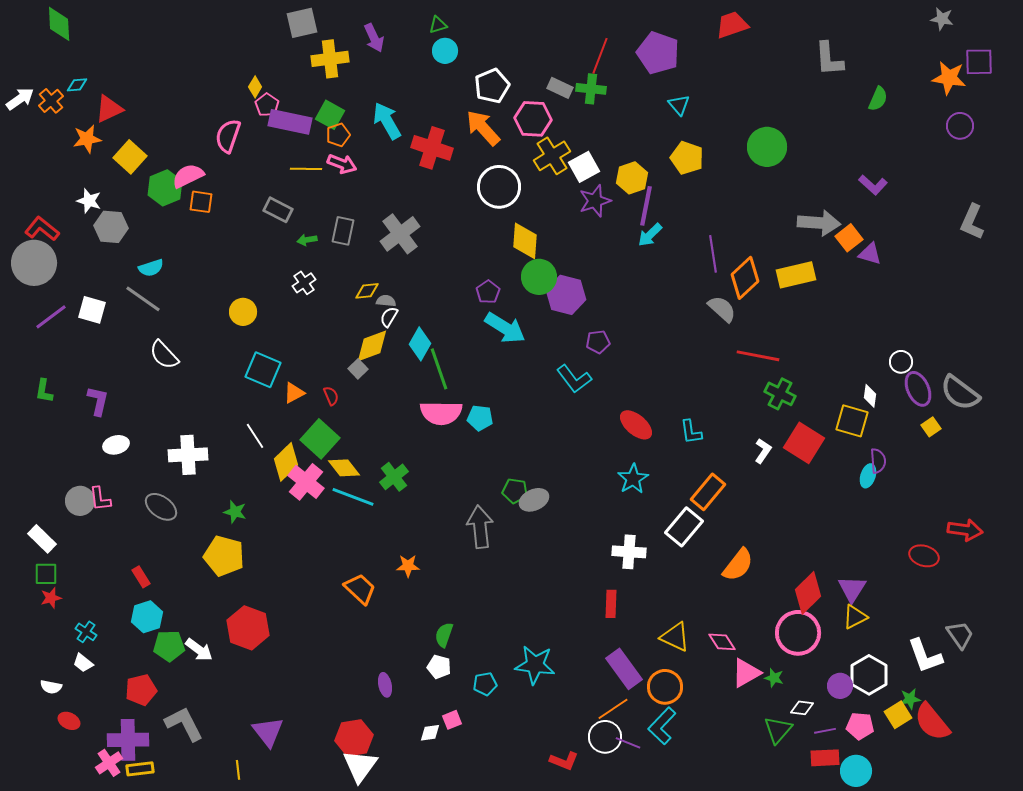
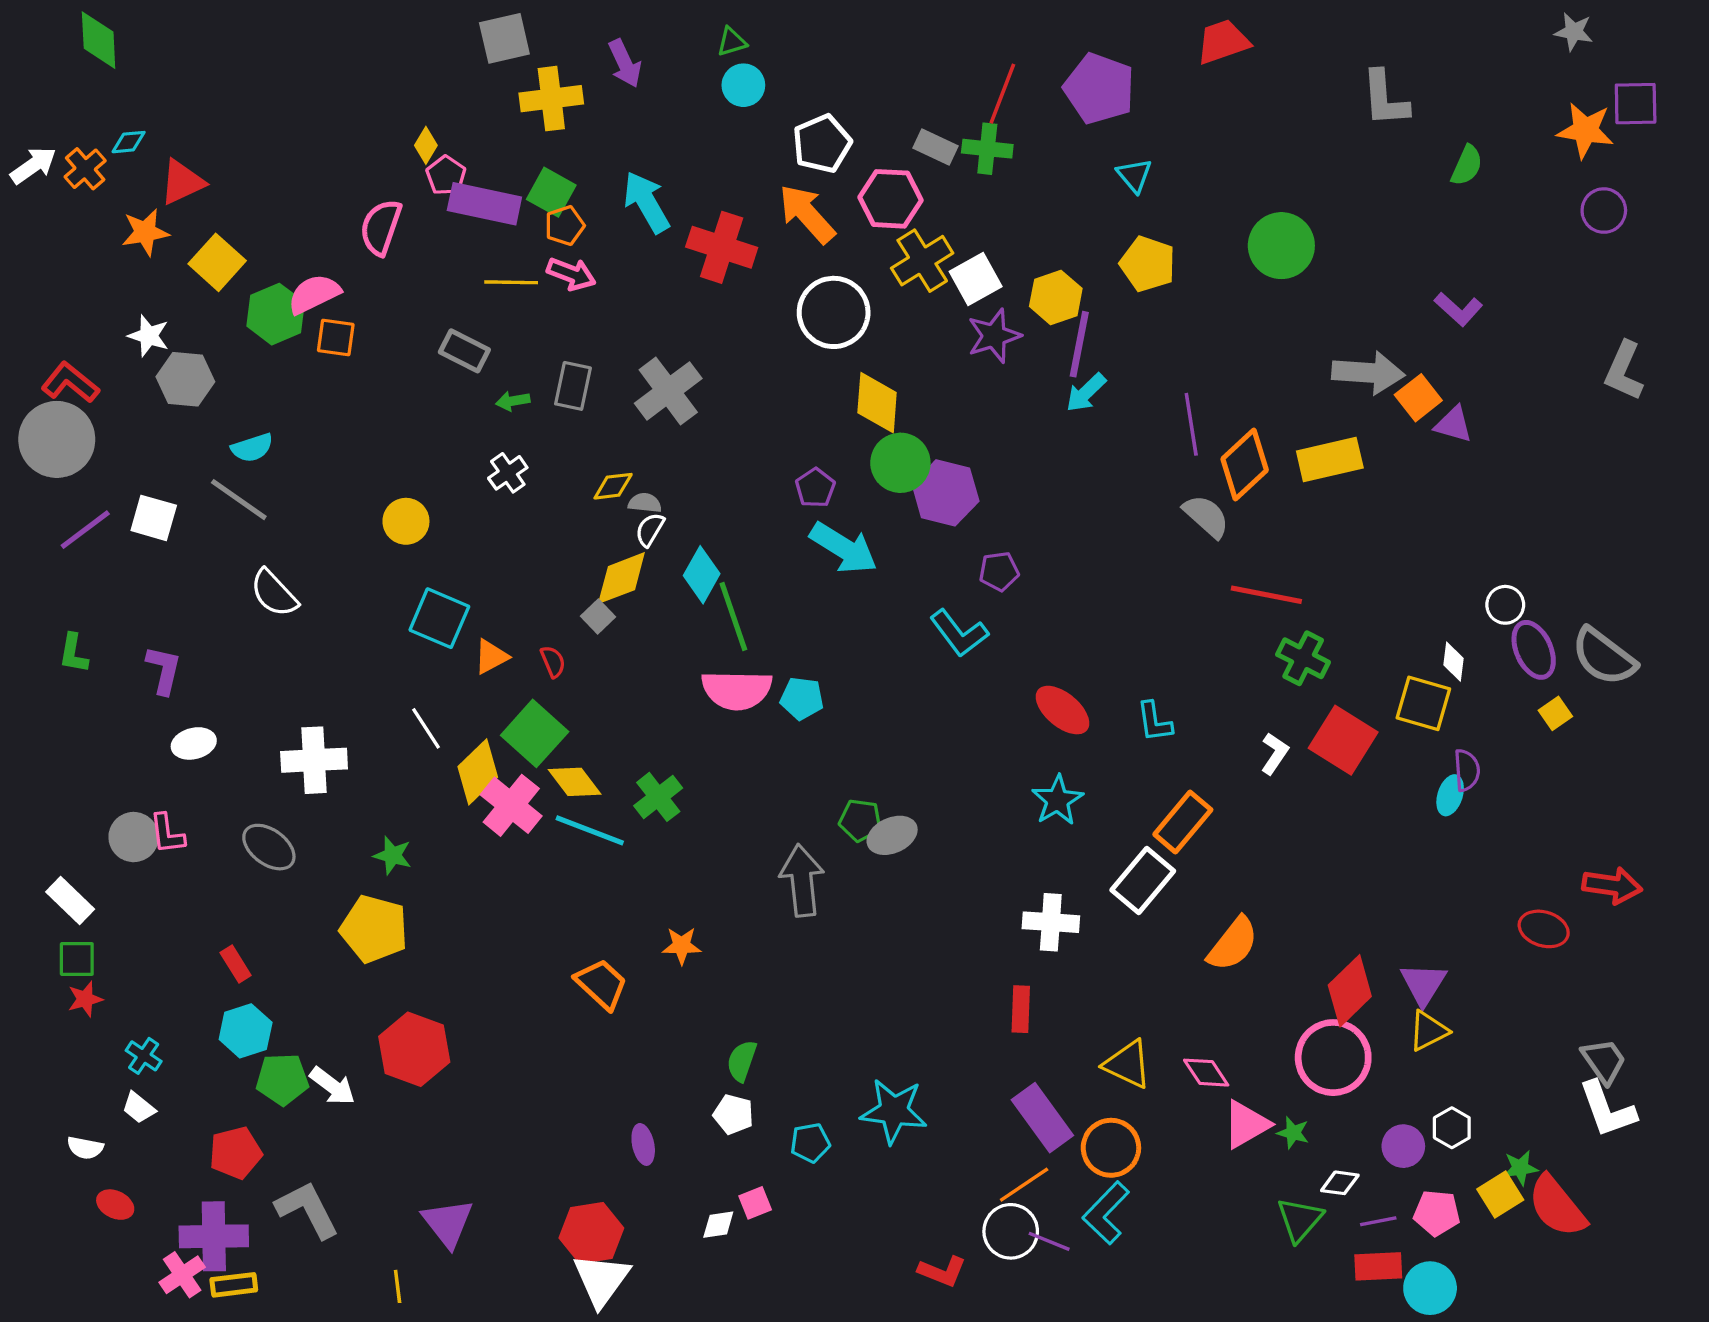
white L-shape: (925, 656) -> (1607, 1109), moved
white hexagon: (869, 675) -> (1452, 1128), size x0.6

